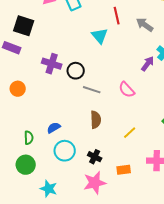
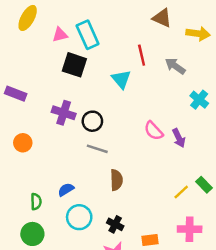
black square: (24, 26) -> (74, 65), moved
purple arrow: (148, 64) -> (179, 138), moved, turned 119
gray line: (92, 90) -> (97, 149), moved
pink semicircle: (127, 90) -> (154, 131), moved
yellow line: (130, 133) -> (181, 192), moved

